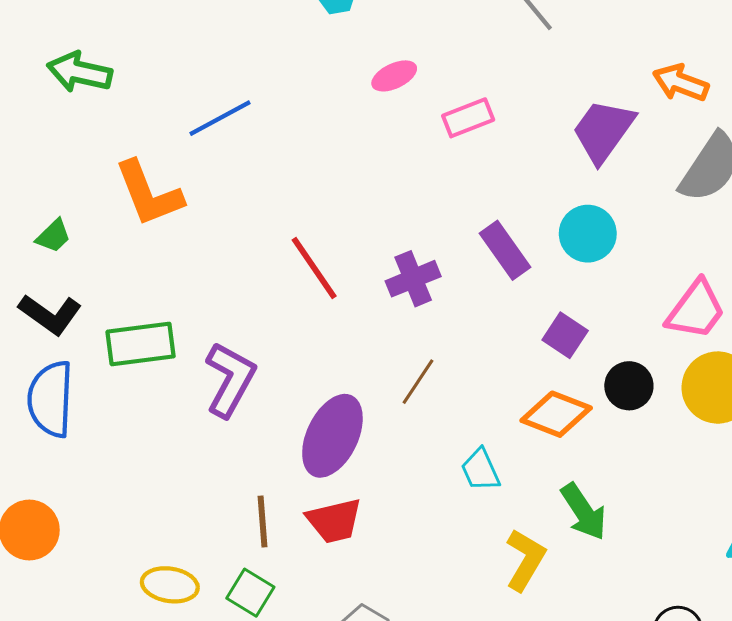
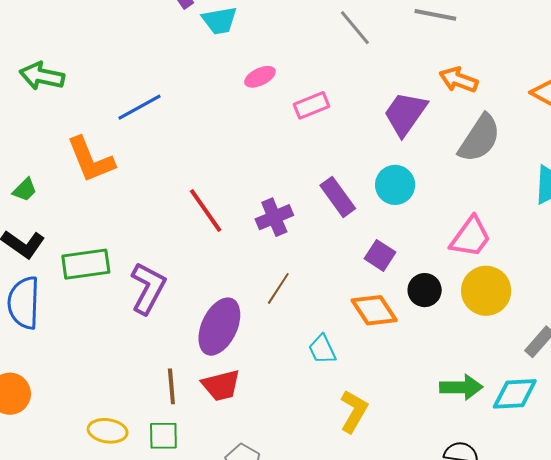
orange diamond: (556, 414) -> (374, 310), turned 36
green arrow: (584, 512) -> (461, 387), moved, turned -57
green square: (250, 593) -> (163, 436), turned -32

